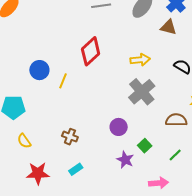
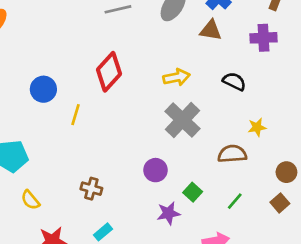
blue circle: (39, 70) -> (43, 89), moved
purple star: (125, 160) -> (168, 213), turned -30

